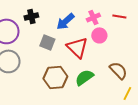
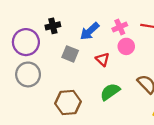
red triangle: (77, 47) -> (103, 59), size x0.6
brown hexagon: (55, 77) -> (68, 103), moved

